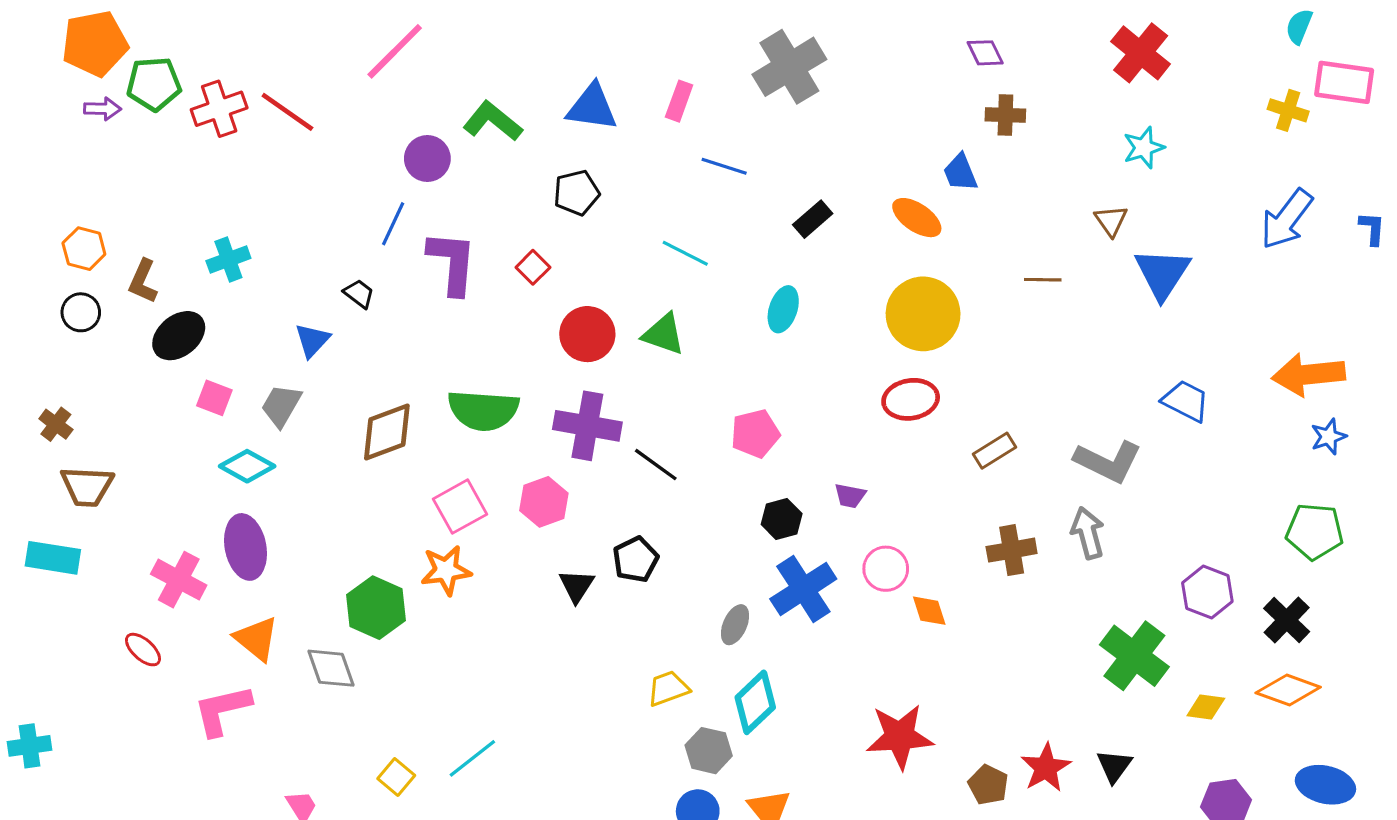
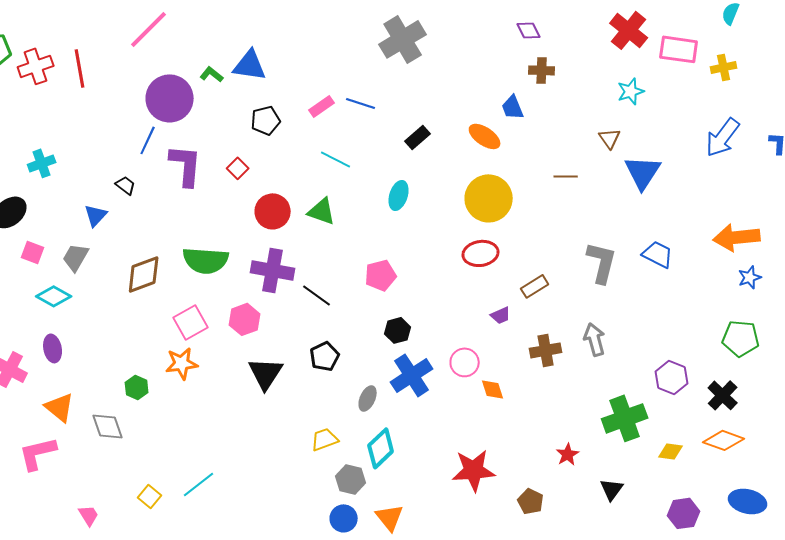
pink rectangle: (1344, 82) -> (679, 49), moved
pink rectangle: (679, 101) -> (322, 106), moved, turned 35
blue triangle: (592, 107) -> (250, 65), moved
yellow cross: (1288, 110) -> (724, 67), turned -30
red line: (287, 112) -> (80, 68), turned 45
green L-shape: (493, 121) -> (212, 74), size x0.6
purple circle: (427, 159) -> (170, 98), size x1.6
gray L-shape: (1108, 462) -> (602, 262), moved, turned -102
purple trapezoid: (850, 496) -> (501, 315), moved, turned -35
purple ellipse: (246, 547) -> (53, 348), size x0.7
black pentagon: (636, 559) -> (325, 356), moved
black triangle: (577, 586) -> (266, 373), size x1.5
green hexagon: (376, 608) -> (137, 387), size x0.6
green cross: (1134, 656) -> (625, 418), turned 33
red star: (1046, 768) -> (568, 454), moved, size x0.7

